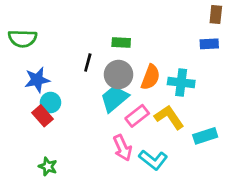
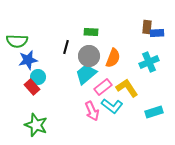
brown rectangle: (216, 14) -> (147, 27), moved
green semicircle: (22, 38) -> (17, 41), moved
cyan cross: (181, 82) -> (149, 62), moved, turned -30
cyan rectangle: (205, 136) -> (154, 112), moved
cyan L-shape: (153, 160) -> (112, 106), moved
green star: (48, 167) -> (36, 125), size x1.6

